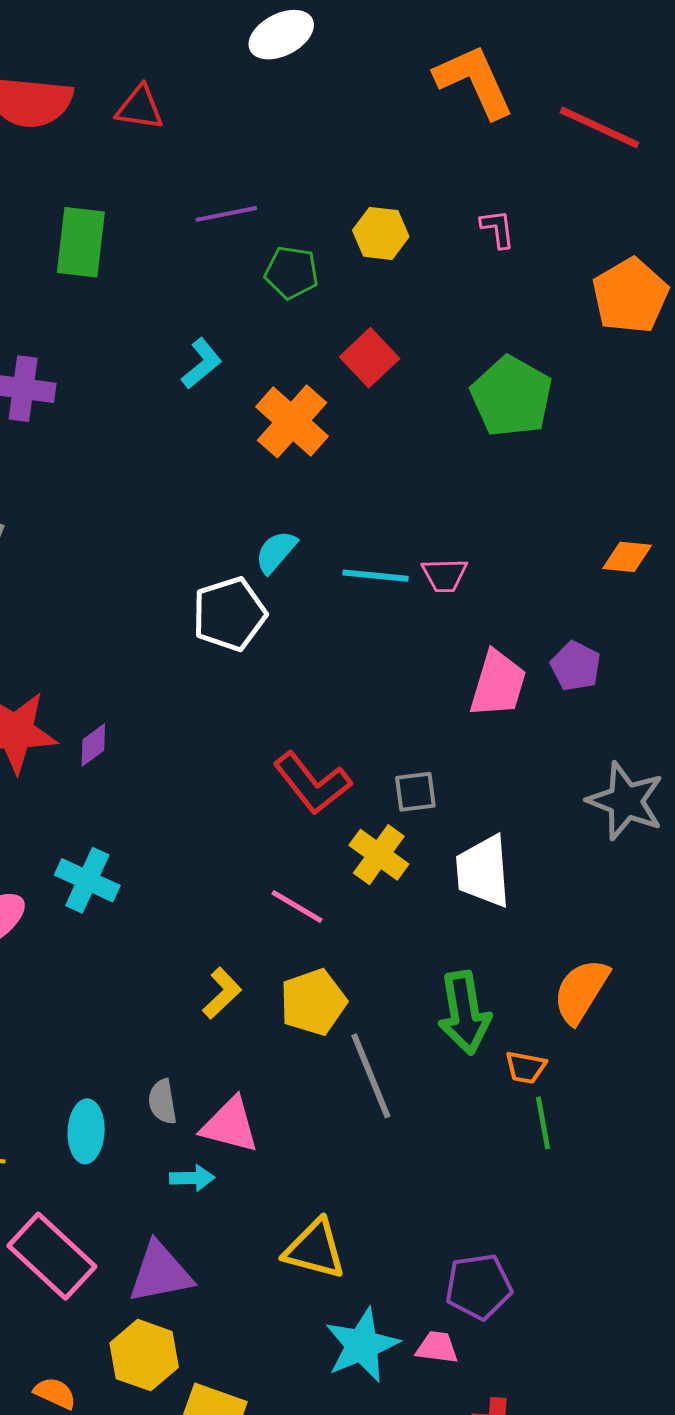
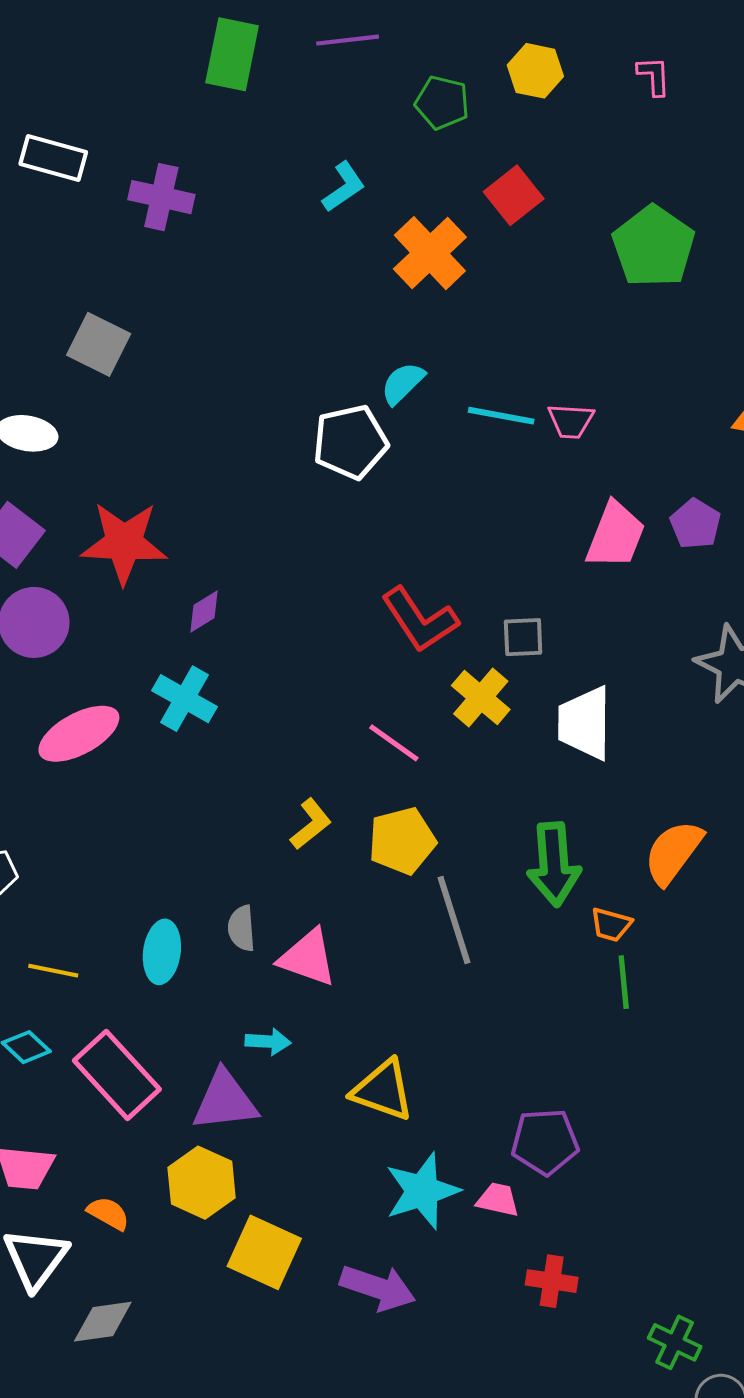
purple line: (226, 214) -> (348, 40), moved
purple diamond: (93, 745) -> (204, 612), moved
cyan arrow: (192, 1178) -> (268, 1042), moved

